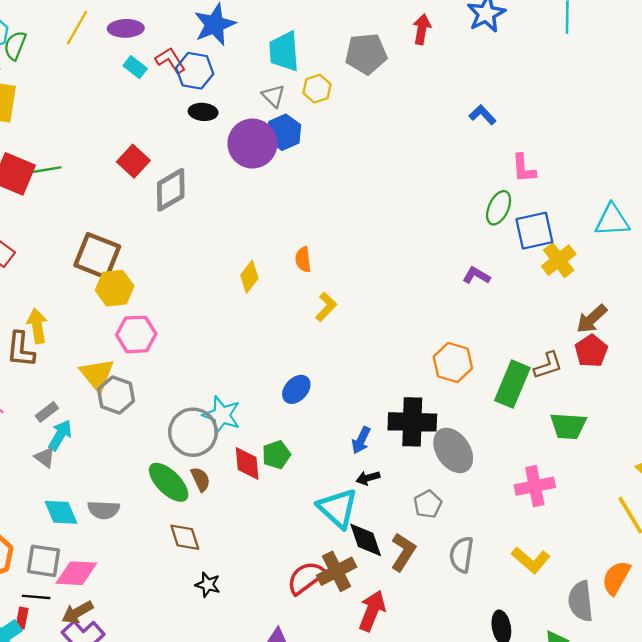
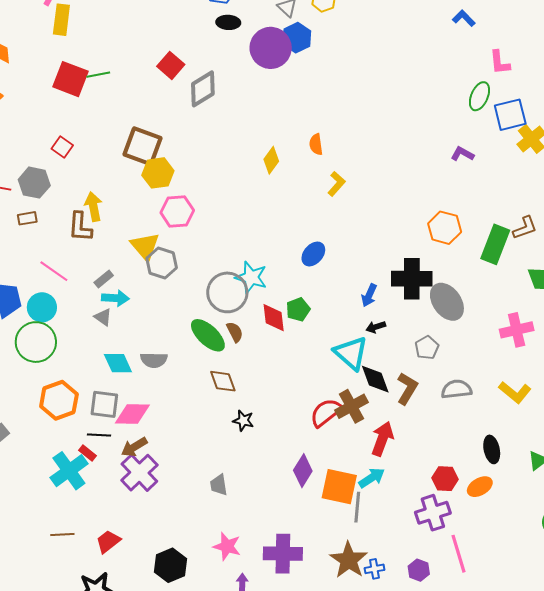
cyan arrow: (60, 435) -> (115, 298), turned 64
gray semicircle: (462, 555) -> (456, 389), turned 76
red rectangle: (22, 618) -> (88, 453), turned -60

